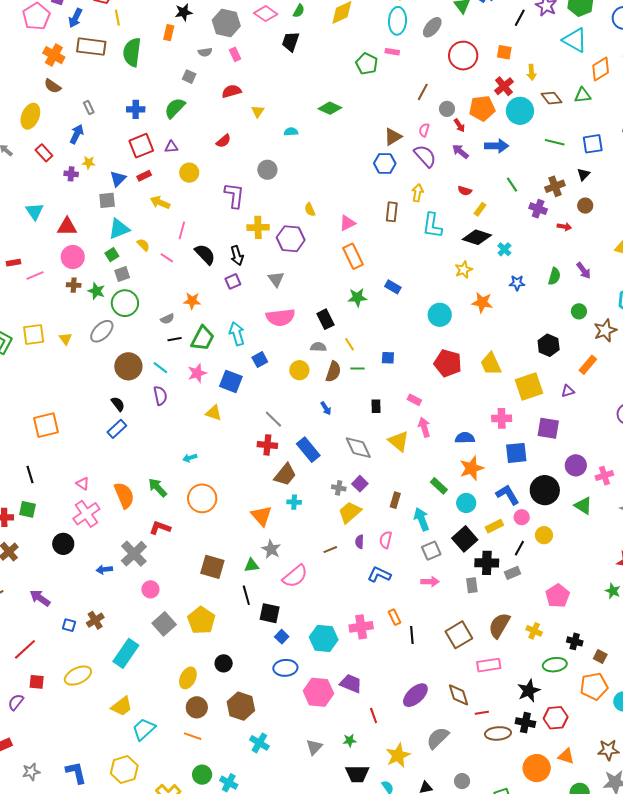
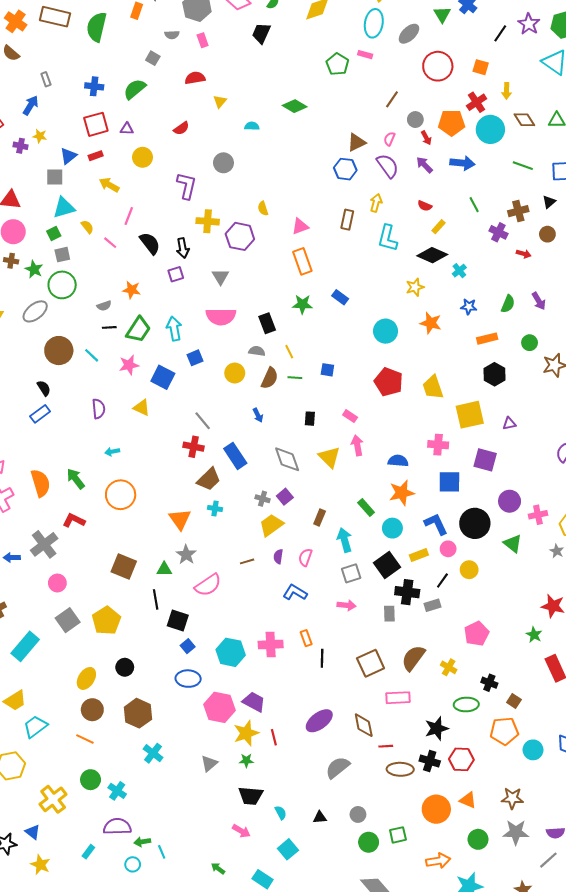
orange rectangle: (588, 365) -> (487, 339), moved, turned 30
purple semicircle: (160, 396) -> (99, 409), moved
yellow star: (398, 755) -> (246, 733), moved

